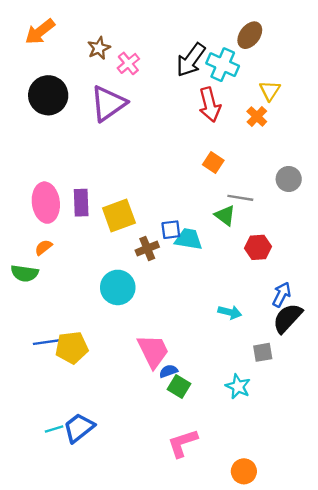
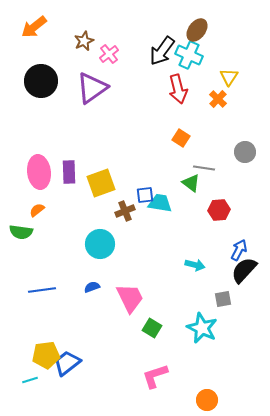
brown ellipse: (250, 35) -> (197, 30), moved
yellow pentagon: (72, 348) -> (46, 355), moved
blue semicircle: (168, 371) -> (92, 287), moved
cyan star: (238, 386) -> (202, 328), size x1.4
cyan line: (54, 429) -> (30, 380), moved

